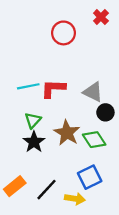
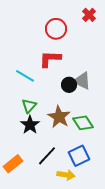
cyan line: (28, 86) -> (25, 76), turned 42
red L-shape: (53, 89) -> (50, 59), moved
black circle: (105, 112) -> (69, 85), moved
black line: (46, 190) -> (47, 156), moved

